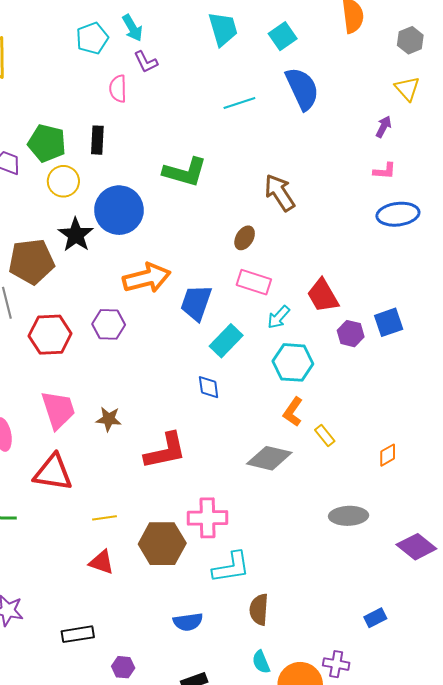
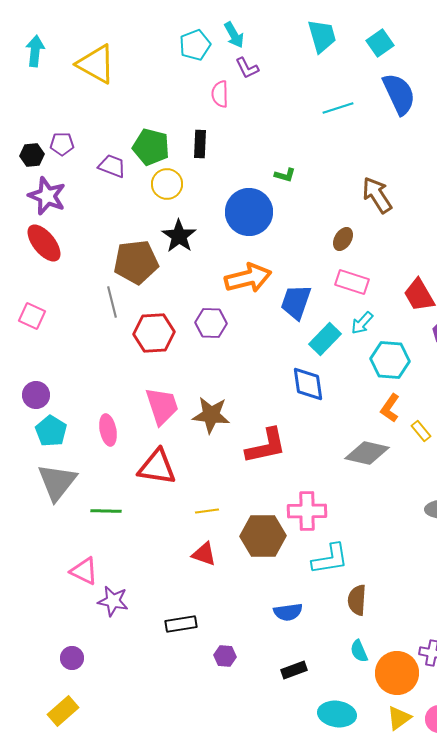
green L-shape: (185, 172) -> (285, 175), size x0.5
blue circle: (119, 210) -> (249, 212), moved
cyan arrow: (279, 317) -> (362, 323), moved
blue diamond: (209, 387) -> (308, 384), size x1.5
brown star: (109, 419) -> (211, 415), size x1.5

